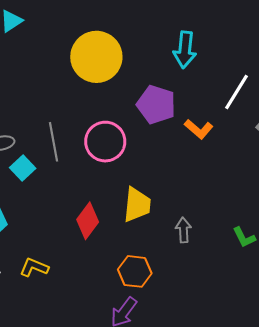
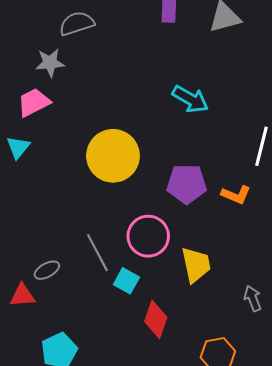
cyan arrow: (185, 50) -> (190, 99), moved, turned -48
cyan square: (23, 168) -> (126, 281), moved
yellow trapezoid: (137, 205) -> (196, 265), moved

